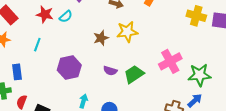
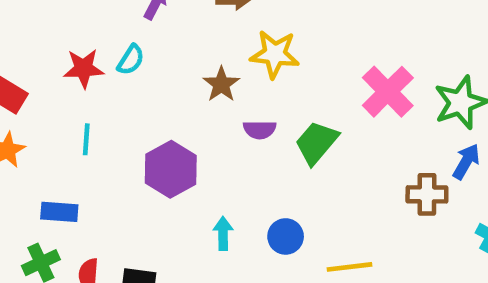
yellow star: (127, 32) -> (275, 54), turned 30
purple semicircle: (110, 71) -> (260, 130), moved
blue rectangle: (17, 72) -> (59, 212), turned -63

